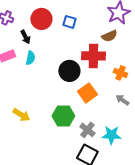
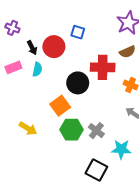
red circle: (41, 19) -> (54, 47), moved
brown semicircle: (109, 36) -> (127, 52), moved
orange square: (87, 93) -> (60, 106), moved
gray cross: (87, 130) -> (96, 131), moved

